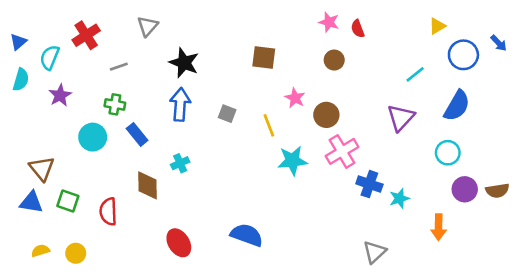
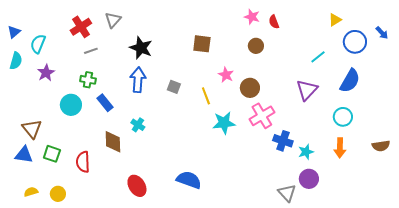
red cross: (86, 35) -> (81, 27), moved
cyan cross: (180, 163) -> (138, 125), turned -32
purple circle: (465, 189) -> (309, 179), moved
orange arrow: (439, 227) -> (340, 148), moved
gray triangle: (375, 252) -> (287, 193), turned -30

